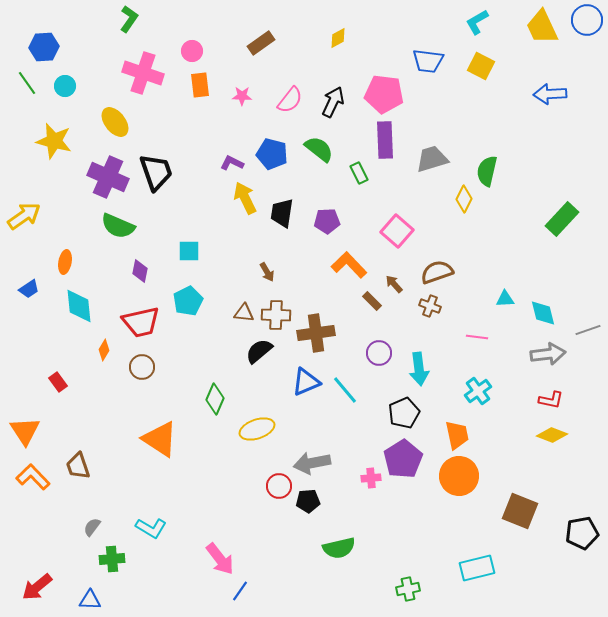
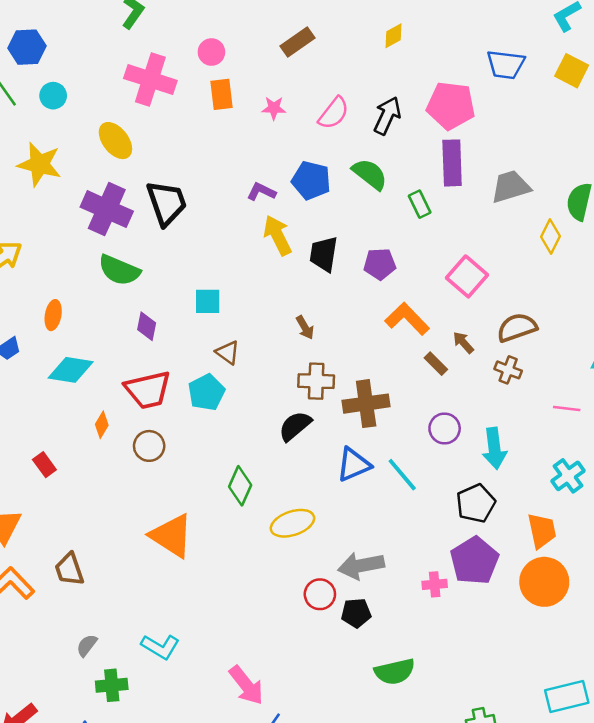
cyan pentagon: (188, 301) -> (206, 392), moved
cyan diamond: (79, 306) -> (71, 370), turned -75
brown triangle: (244, 313) -> (228, 352), moved, turned 30

